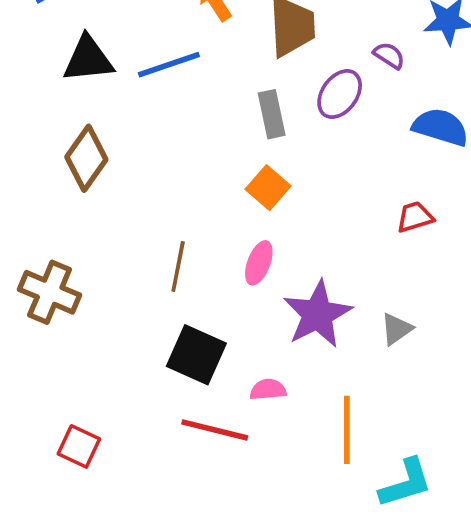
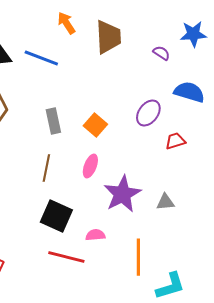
blue line: (169, 65) -> (41, 58), turned 40
purple ellipse: (340, 94) -> (148, 113), moved
gray rectangle: (272, 114) -> (53, 121), moved
gray triangle: (396, 329) -> (165, 202), turned 30

